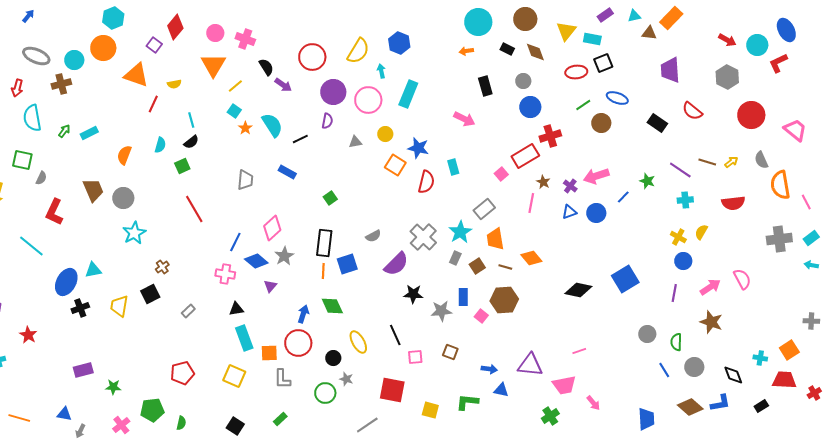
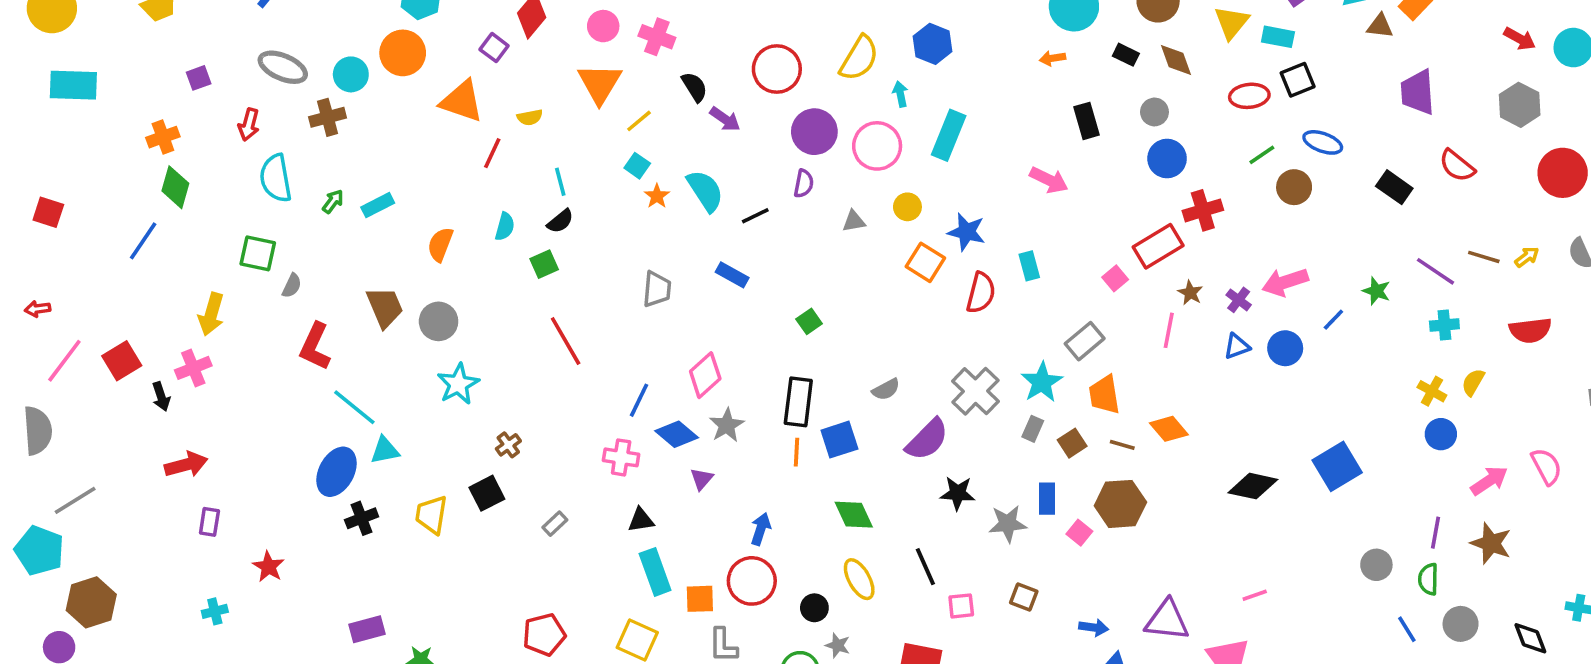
cyan line: (31, 246) -> (354, 407), moved
purple line: (674, 293) -> (1435, 533), moved
green diamond: (332, 306) -> (854, 515), moved

